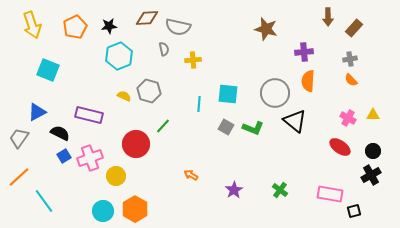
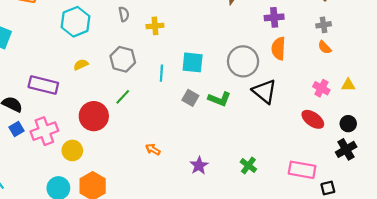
gray hexagon: (149, 91) -> (123, 59), moved
yellow semicircle: (124, 96) -> (81, 65), turned -48

